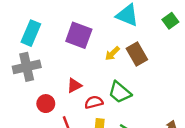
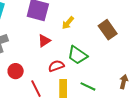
brown rectangle: (137, 54) -> (108, 30), moved
red triangle: (74, 85) -> (44, 41), moved

